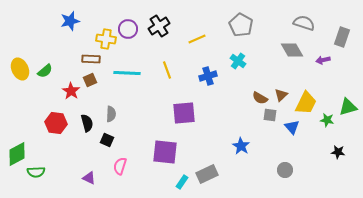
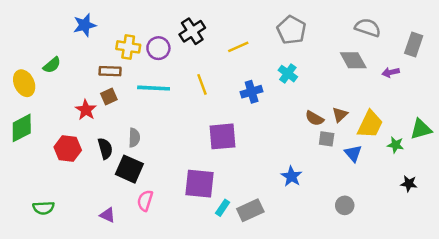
purple circle: (128, 29) -> (158, 48), moved
green semicircle: (45, 71) -> (52, 65), moved
black square: (107, 140) -> (129, 169), size x1.6
green diamond: (17, 154) -> (22, 128), moved
cyan rectangle: (182, 182) -> (223, 208), moved

